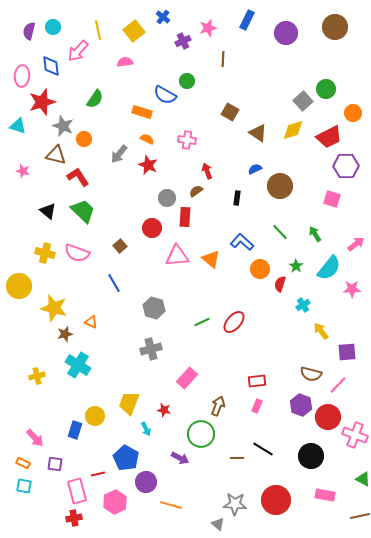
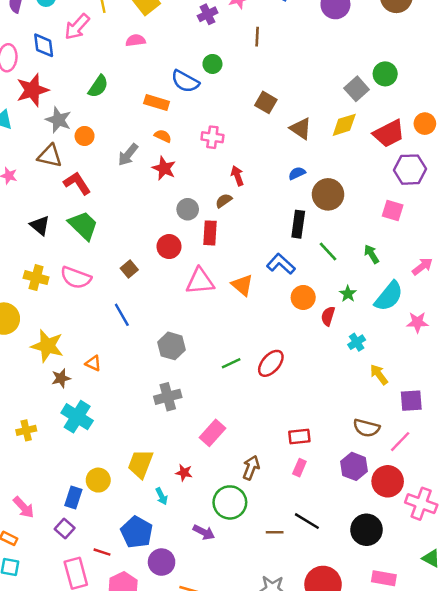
orange circle: (353, 113) -> (425, 124), moved
black rectangle: (237, 198) -> (298, 224), moved, size x1.5
purple square: (55, 464) -> (65, 529), moved, turned 35
red line: (98, 474) -> (102, 552), turned 32

